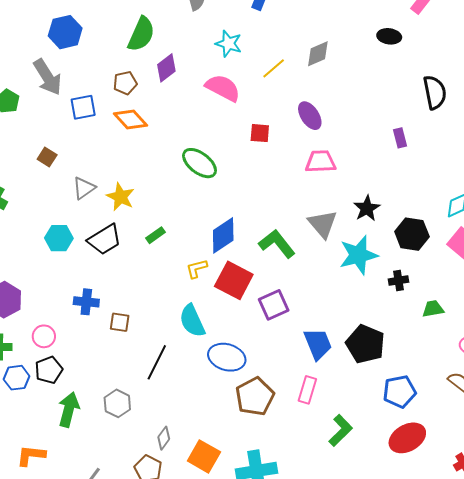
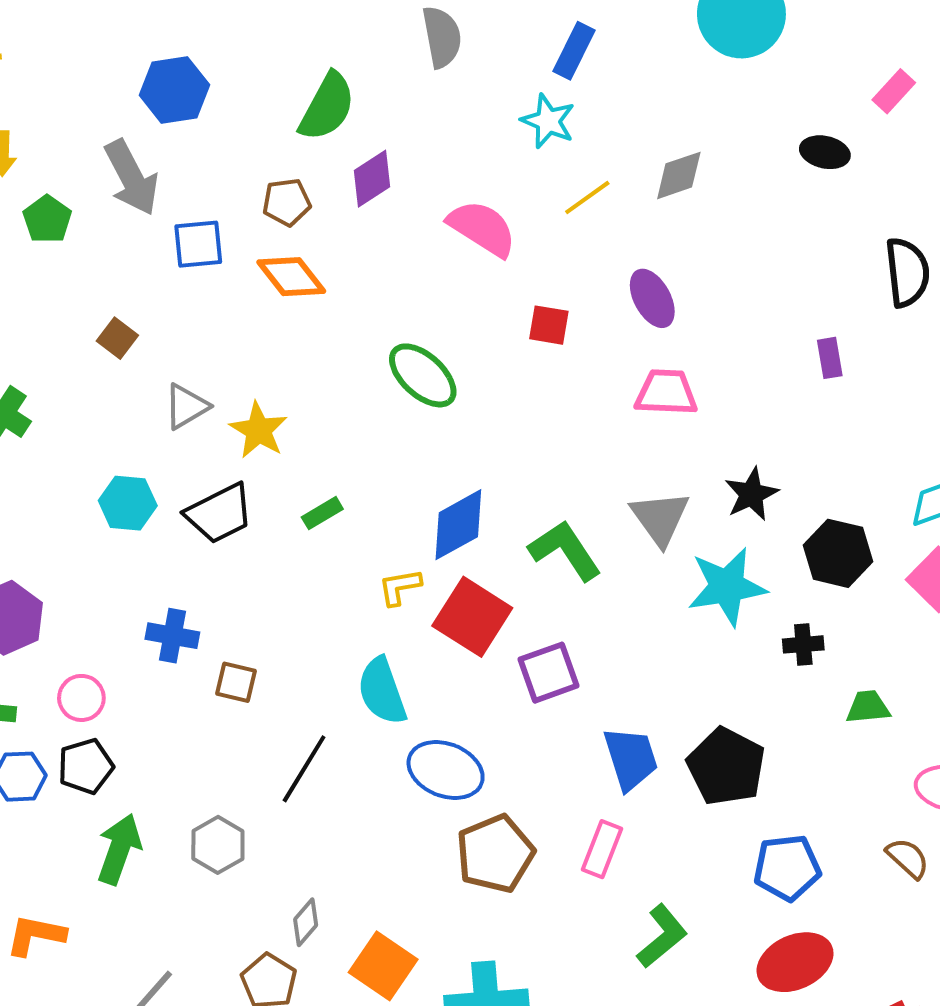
cyan star: (229, 44) -> (548, 121), moved

